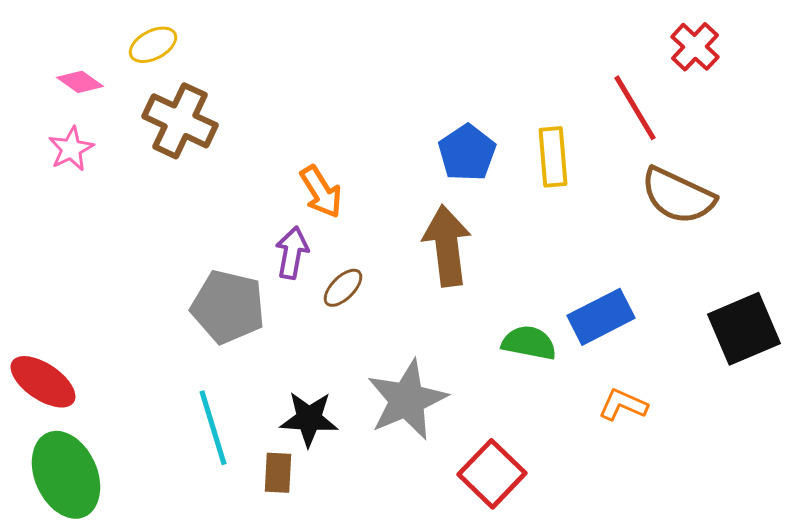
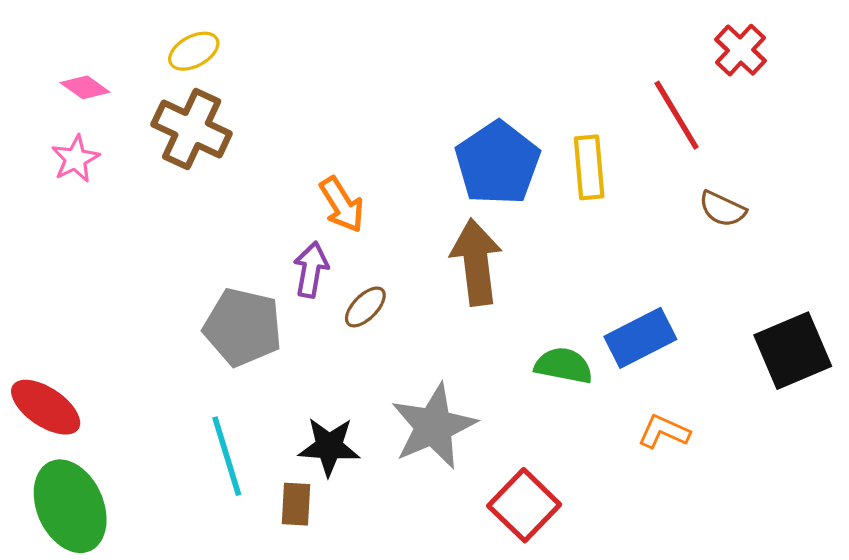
yellow ellipse: (153, 45) -> (194, 51), moved
blue pentagon: (467, 153) -> (498, 163), size x1.4
brown semicircle: (678, 196) -> (722, 209), size x0.6

